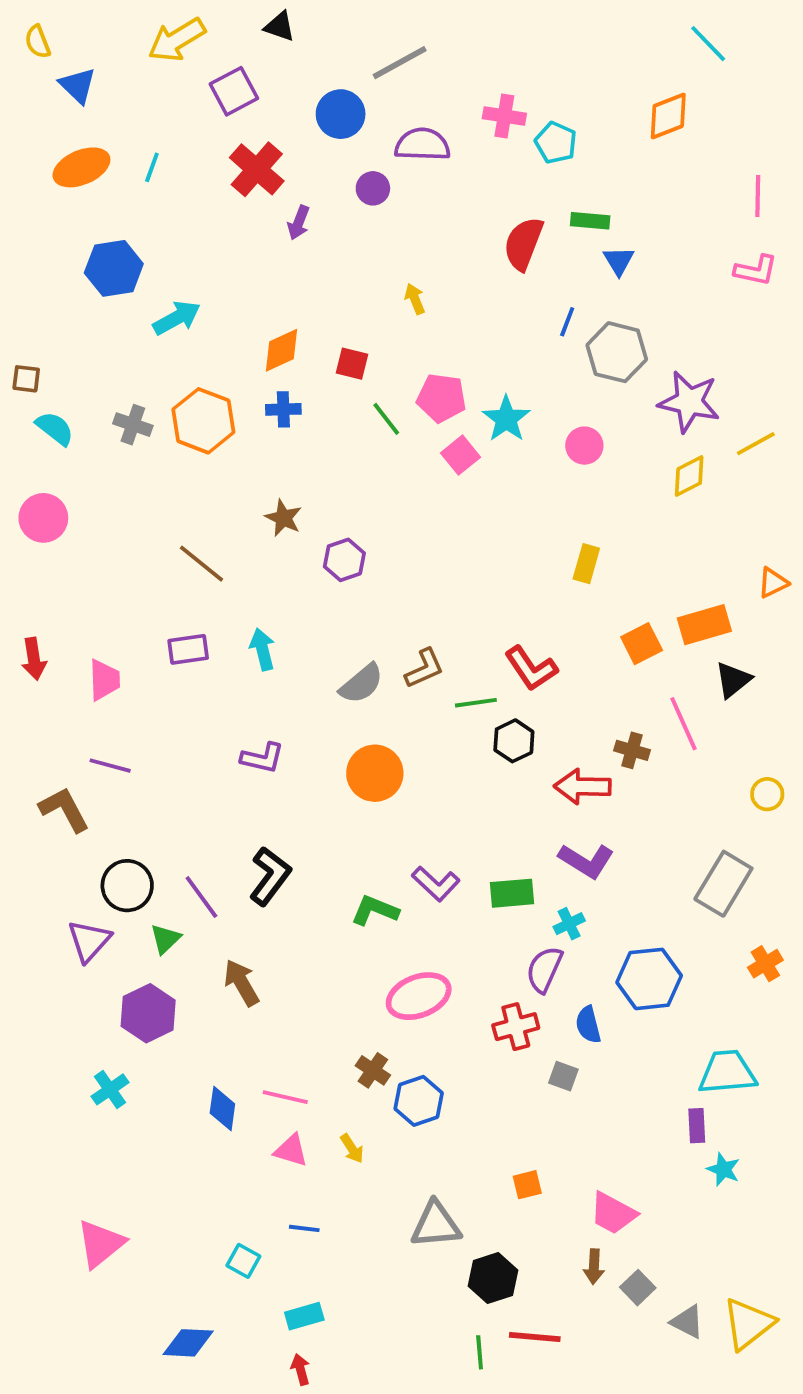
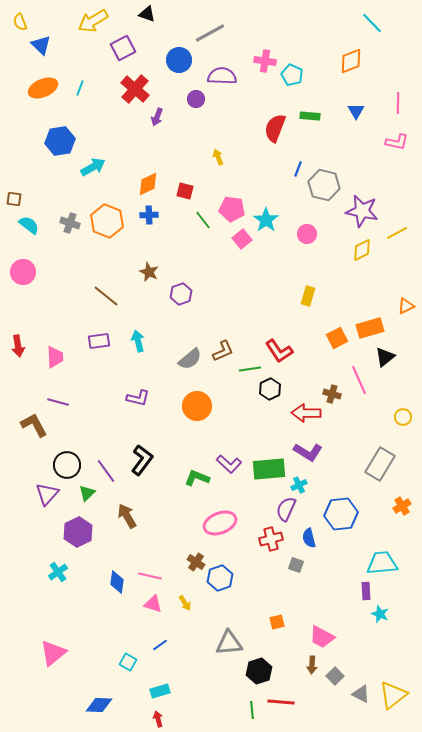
blue triangle: (619, 261) -> (356, 111), moved
green rectangle: (512, 893) -> (269, 469), size x1.4
blue line: (304, 1228) -> (160, 645), turned -42

